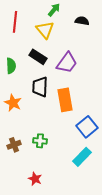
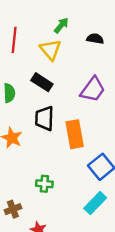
purple trapezoid: (67, 63) -> (93, 89), moved
brown cross: (14, 145) -> (13, 209), moved

